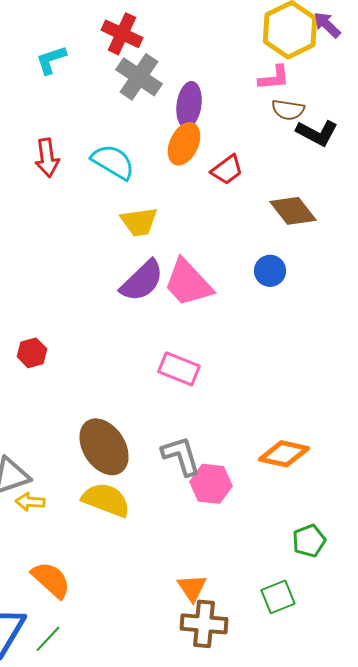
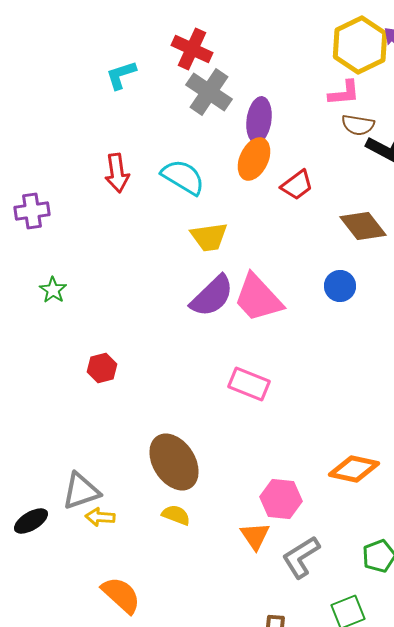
gray L-shape: (181, 456) -> (301, 557), moved, turned -105
yellow semicircle: (106, 500) -> (176, 515), size x0.6
orange triangle: (192, 588) -> (255, 536), moved

